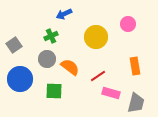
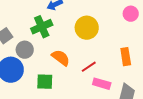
pink circle: (128, 24) -> (131, 14), moved
green cross: (51, 36) -> (42, 27), size x1.5
gray circle: (47, 59) -> (25, 50), moved

